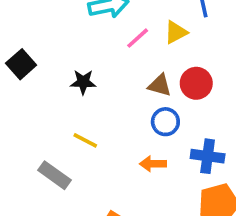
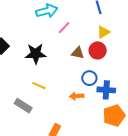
yellow triangle: (176, 32) -> (103, 32), moved
black star: (83, 82) -> (36, 54), size x1.5
blue circle: (165, 122) -> (89, 78), moved

